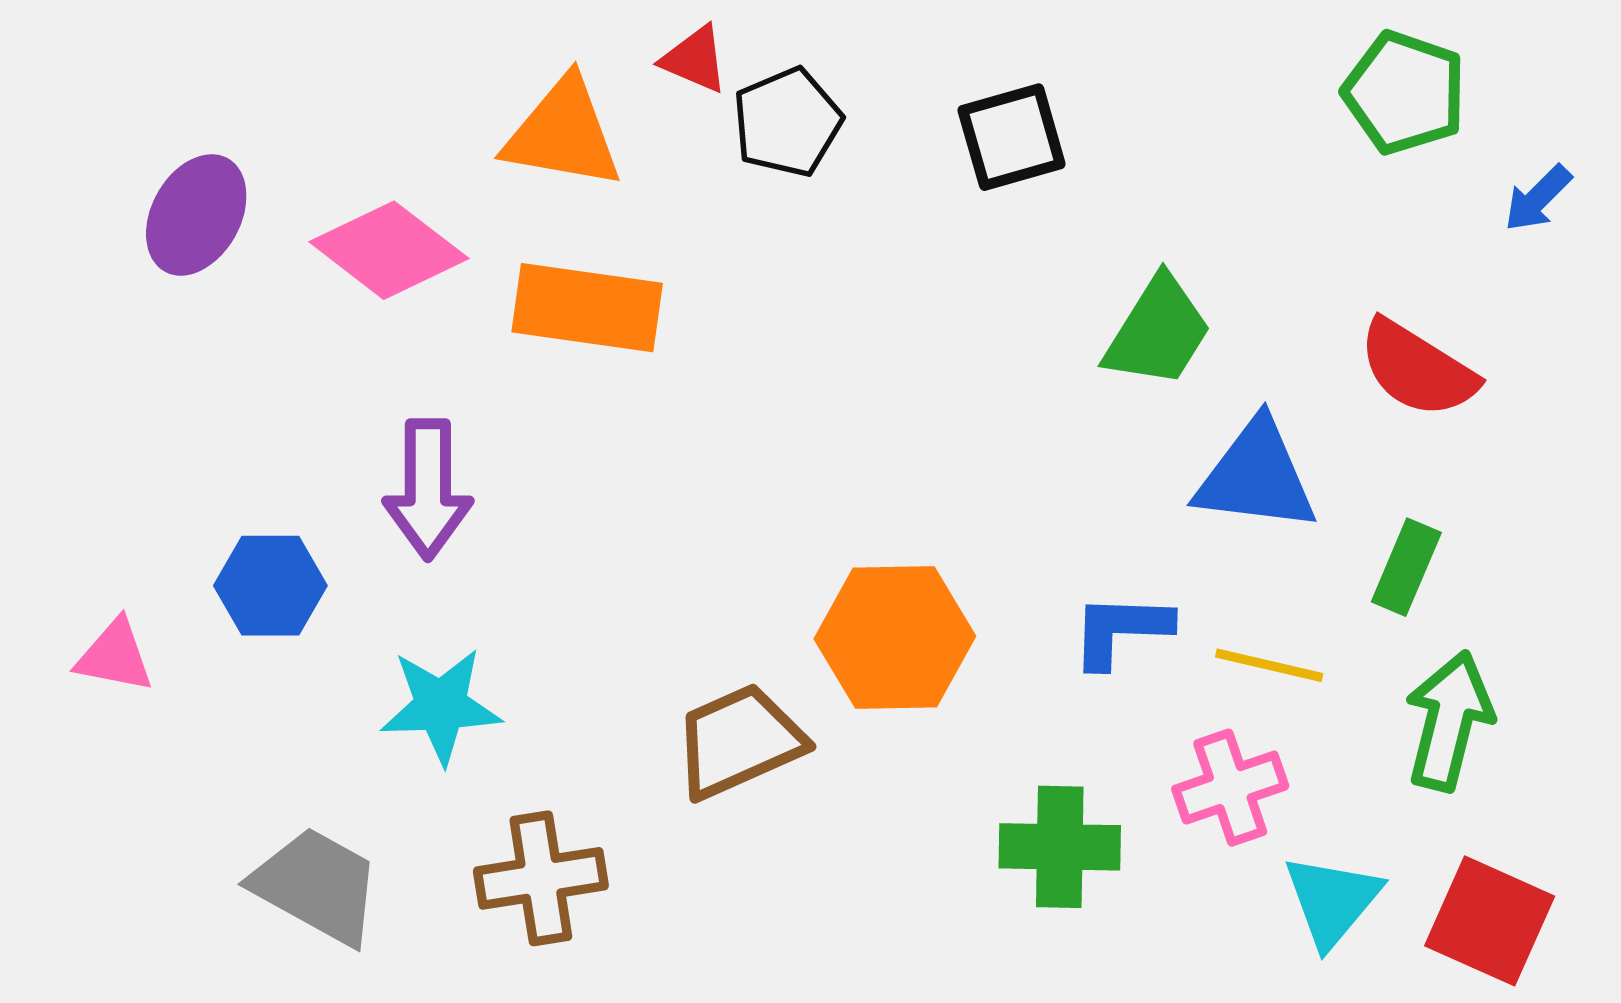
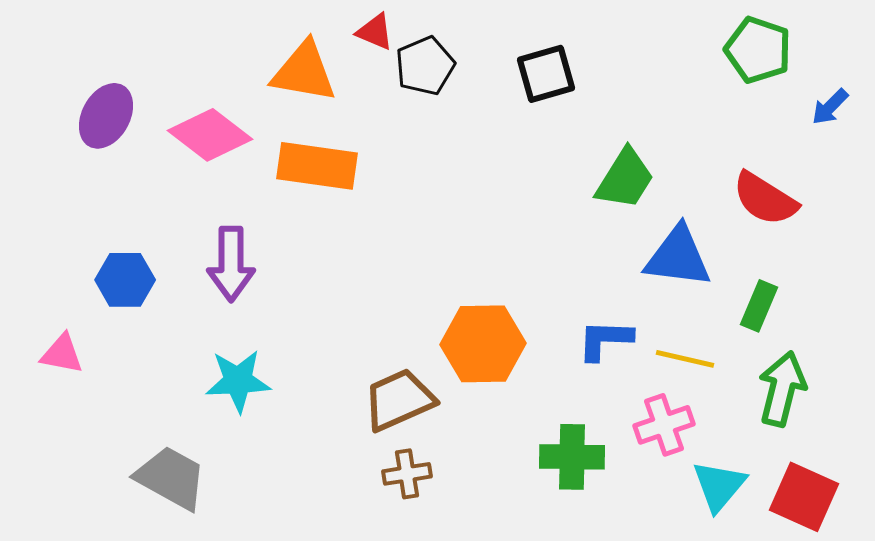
blue hexagon: (270, 586) -> (125, 280), moved
brown cross: (541, 878) -> (407, 474), moved, size x0.7

